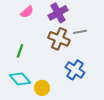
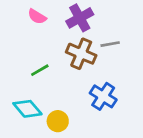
pink semicircle: (27, 12) -> (37, 17), turned 72
green line: (20, 51) -> (40, 70), moved, turned 40

